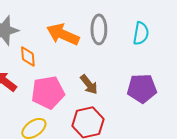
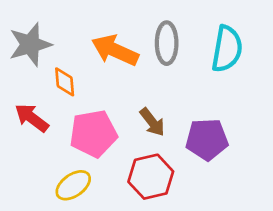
cyan semicircle: (141, 33) -> (227, 49), size x1.4
purple pentagon: (142, 88) -> (207, 139), moved

